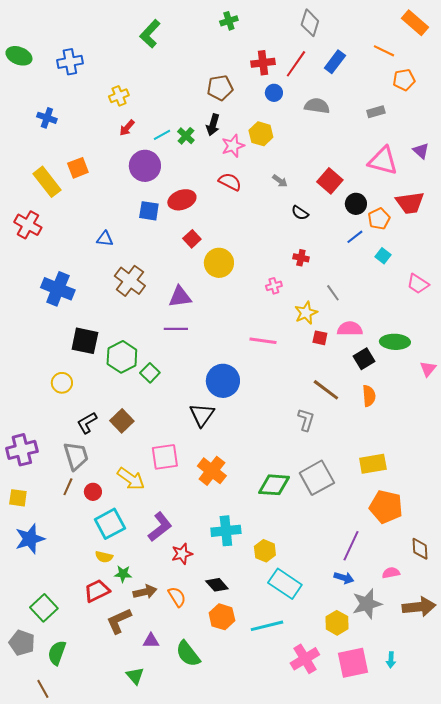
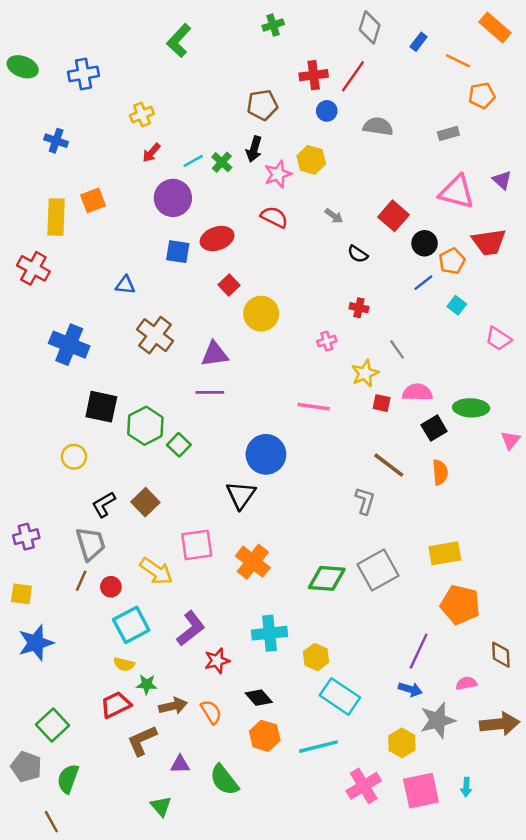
blue rectangle: (335, 62) -> (419, 42), moved, size x0.7
yellow rectangle: (47, 182) -> (56, 217), turned 40
purple cross: (22, 450) -> (26, 537), size x0.7

